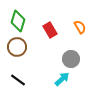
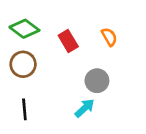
green diamond: (18, 21) -> (24, 29), turned -70
black line: (18, 80) -> (24, 109), turned 49

